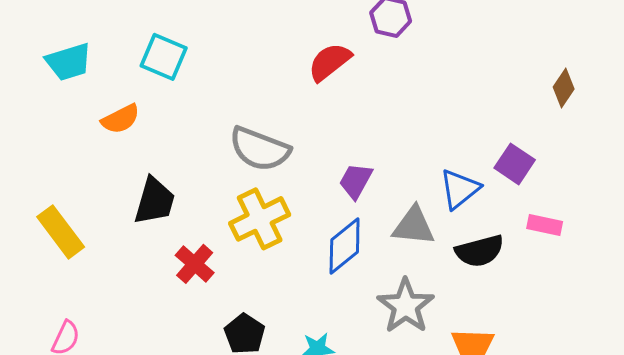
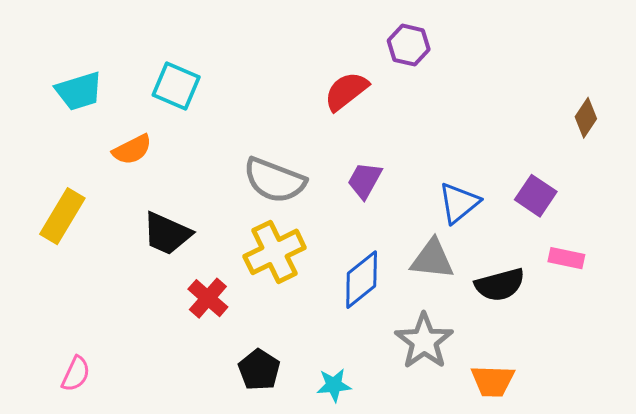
purple trapezoid: (356, 181) -> (365, 180), moved
blue triangle: (460, 189) -> (459, 203), moved
black trapezoid: (155, 201) -> (167, 234), turned 98
yellow rectangle: (61, 232) -> (62, 216), moved, turned 68

